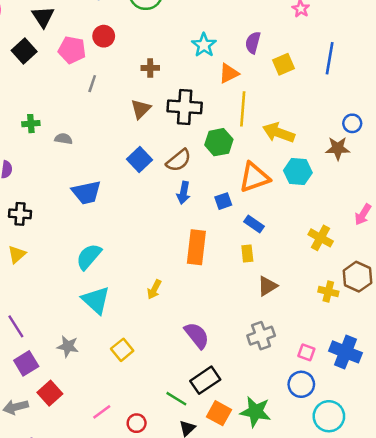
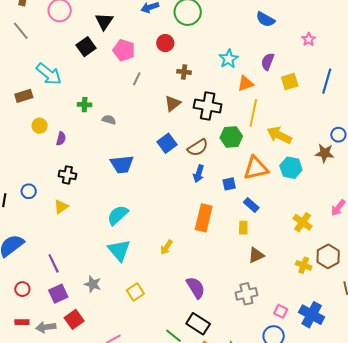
red circle: (104, 36) -> (165, 43), moved
black rectangle: (205, 380) -> (198, 324), turned 60

